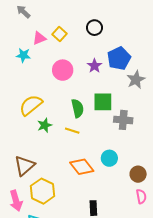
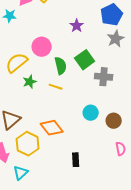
blue pentagon: (119, 58) -> (112, 15), moved
pink circle: (63, 70) -> (42, 47), moved
green square: (103, 102) -> (85, 60), turned -36
orange diamond: (82, 167) -> (52, 128), moved
brown circle: (138, 174) -> (114, 121), moved

